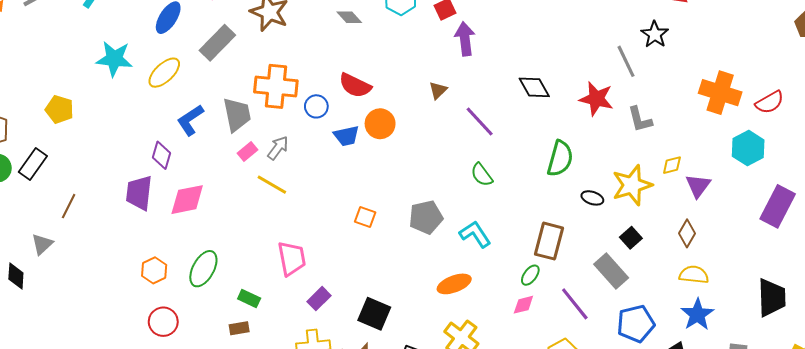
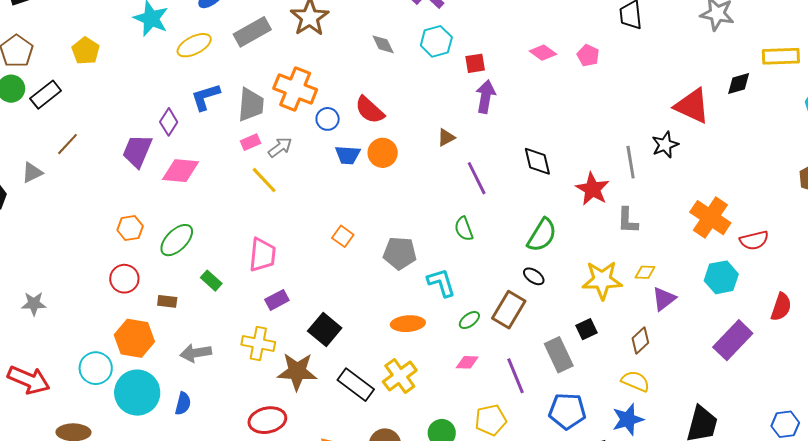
black ellipse: (592, 198) -> (534, 276), moved
green ellipse: (530, 275) -> (469, 320), moved
brown rectangle: (239, 328) -> (167, 301), moved

